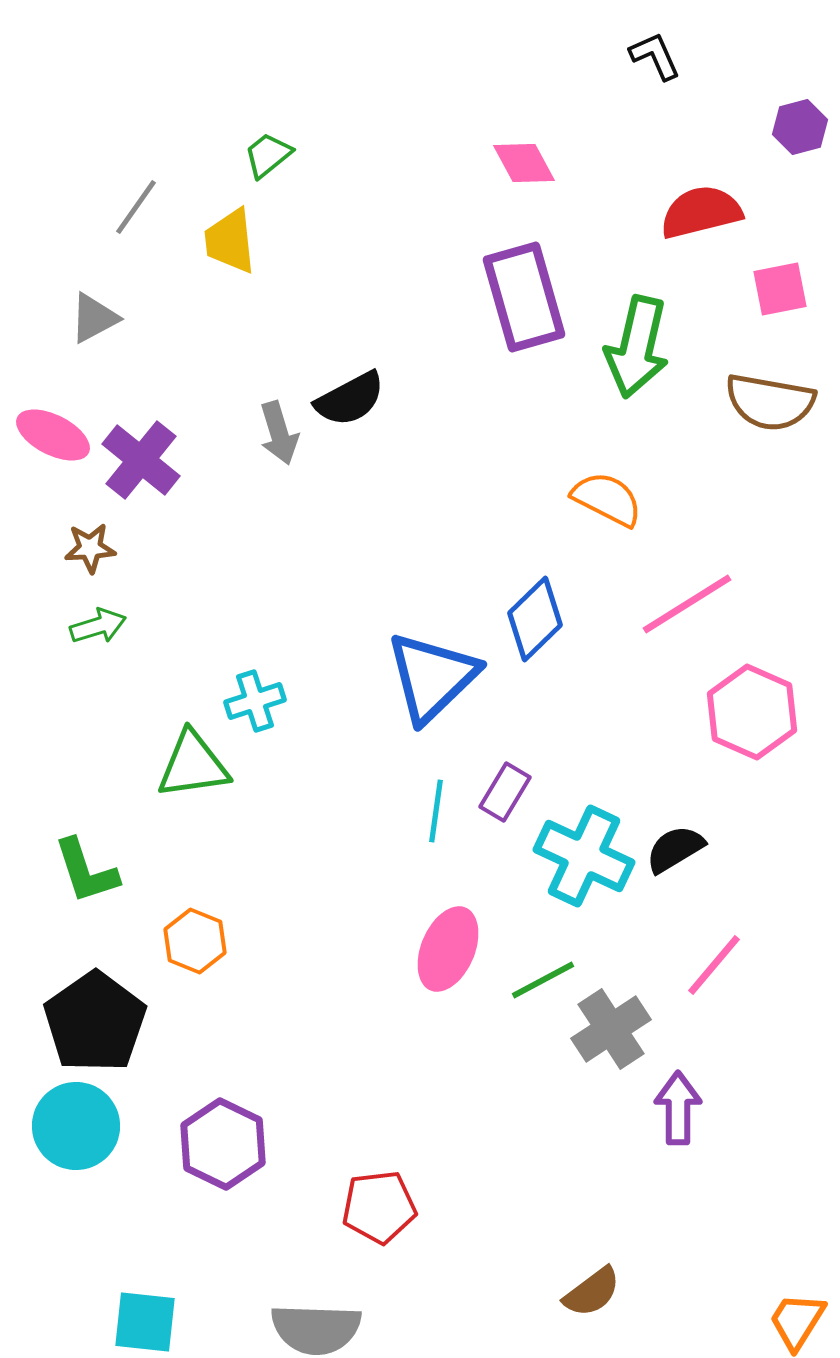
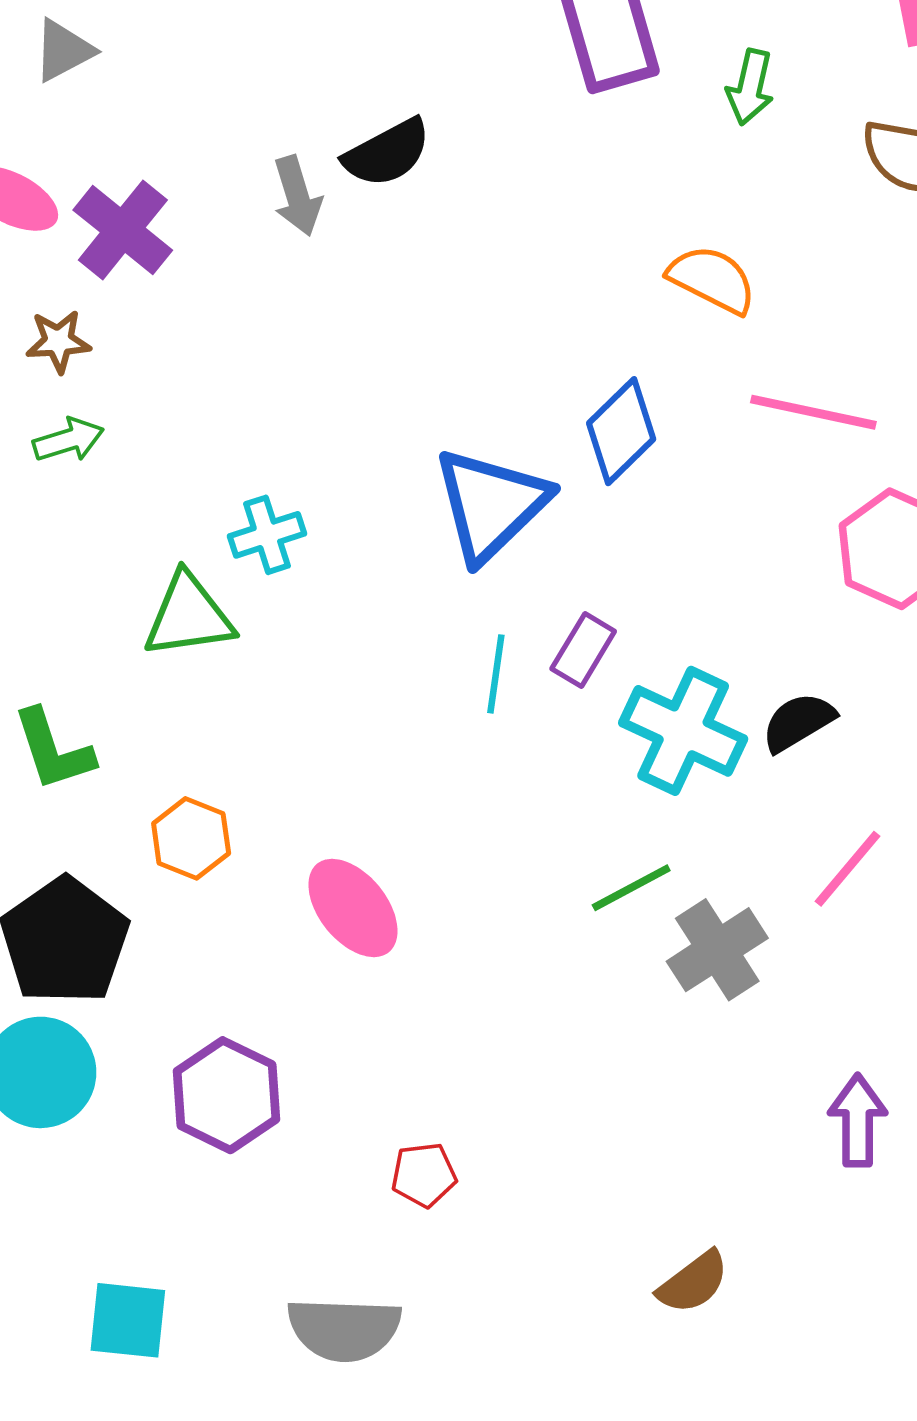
green arrow: (637, 347) -> (750, 87), size x0.6
pink line: (687, 604) -> (813, 412), turned 44
pink ellipse: (448, 949) -> (353, 908), moved, turned -62
purple arrow: (678, 1108) -> (858, 1120), moved
red pentagon: (379, 1207) -> (424, 1175), size x0.7

